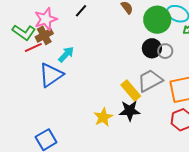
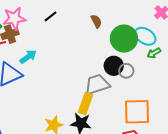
gray trapezoid: (150, 81) -> (97, 84), moved
yellow rectangle: (131, 90) -> (85, 104), turned 50

